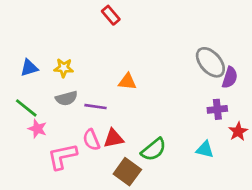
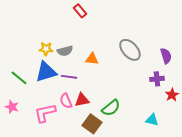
gray ellipse: (210, 62) -> (130, 50), moved
blue triangle: (29, 68) -> (46, 72), moved, size x1.6
purple semicircle: (230, 78) -> (166, 56), turned -35
gray semicircle: (66, 98) -> (65, 51), moved
pink star: (37, 129) -> (12, 107), moved
cyan triangle: (205, 149) -> (152, 120), moved

